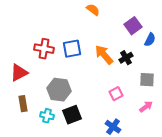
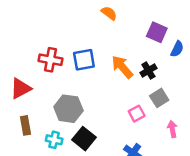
purple square: (133, 26) -> (157, 32), turned -30
gray square: (147, 80) -> (159, 98), moved, turned -35
pink arrow: (146, 107) -> (172, 129), turned -64
black square: (72, 115) -> (84, 139), turned -30

